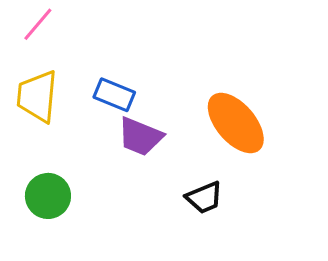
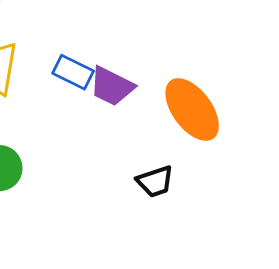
purple trapezoid: (140, 137) -> (112, 86), moved

